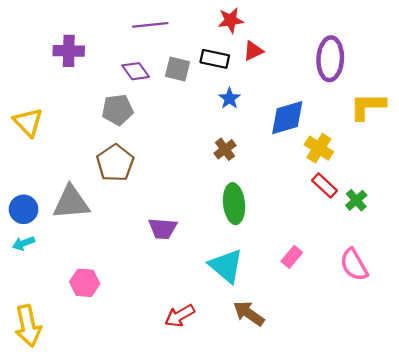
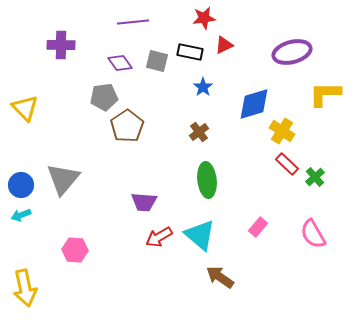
purple ellipse: (330, 59) -> (292, 52), turned 72
brown pentagon: (115, 163) -> (127, 126), moved
gray triangle: (71, 203) -> (63, 179), turned -45
red arrow: (180, 316) -> (159, 237), moved

